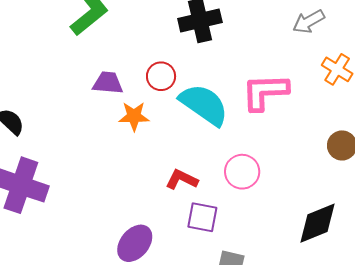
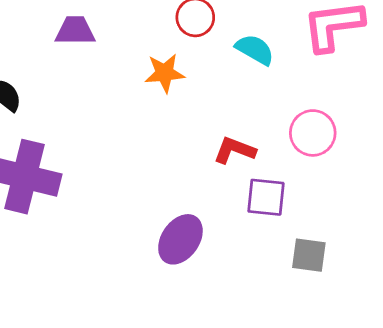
purple trapezoid: (108, 83) -> (75, 31), moved
cyan semicircle: (204, 105) -> (255, 50), size x0.6

